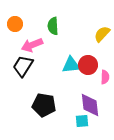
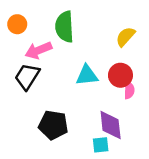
green semicircle: (53, 26) -> (64, 27), size x1.4
red circle: (88, 65) -> (120, 75), moved

